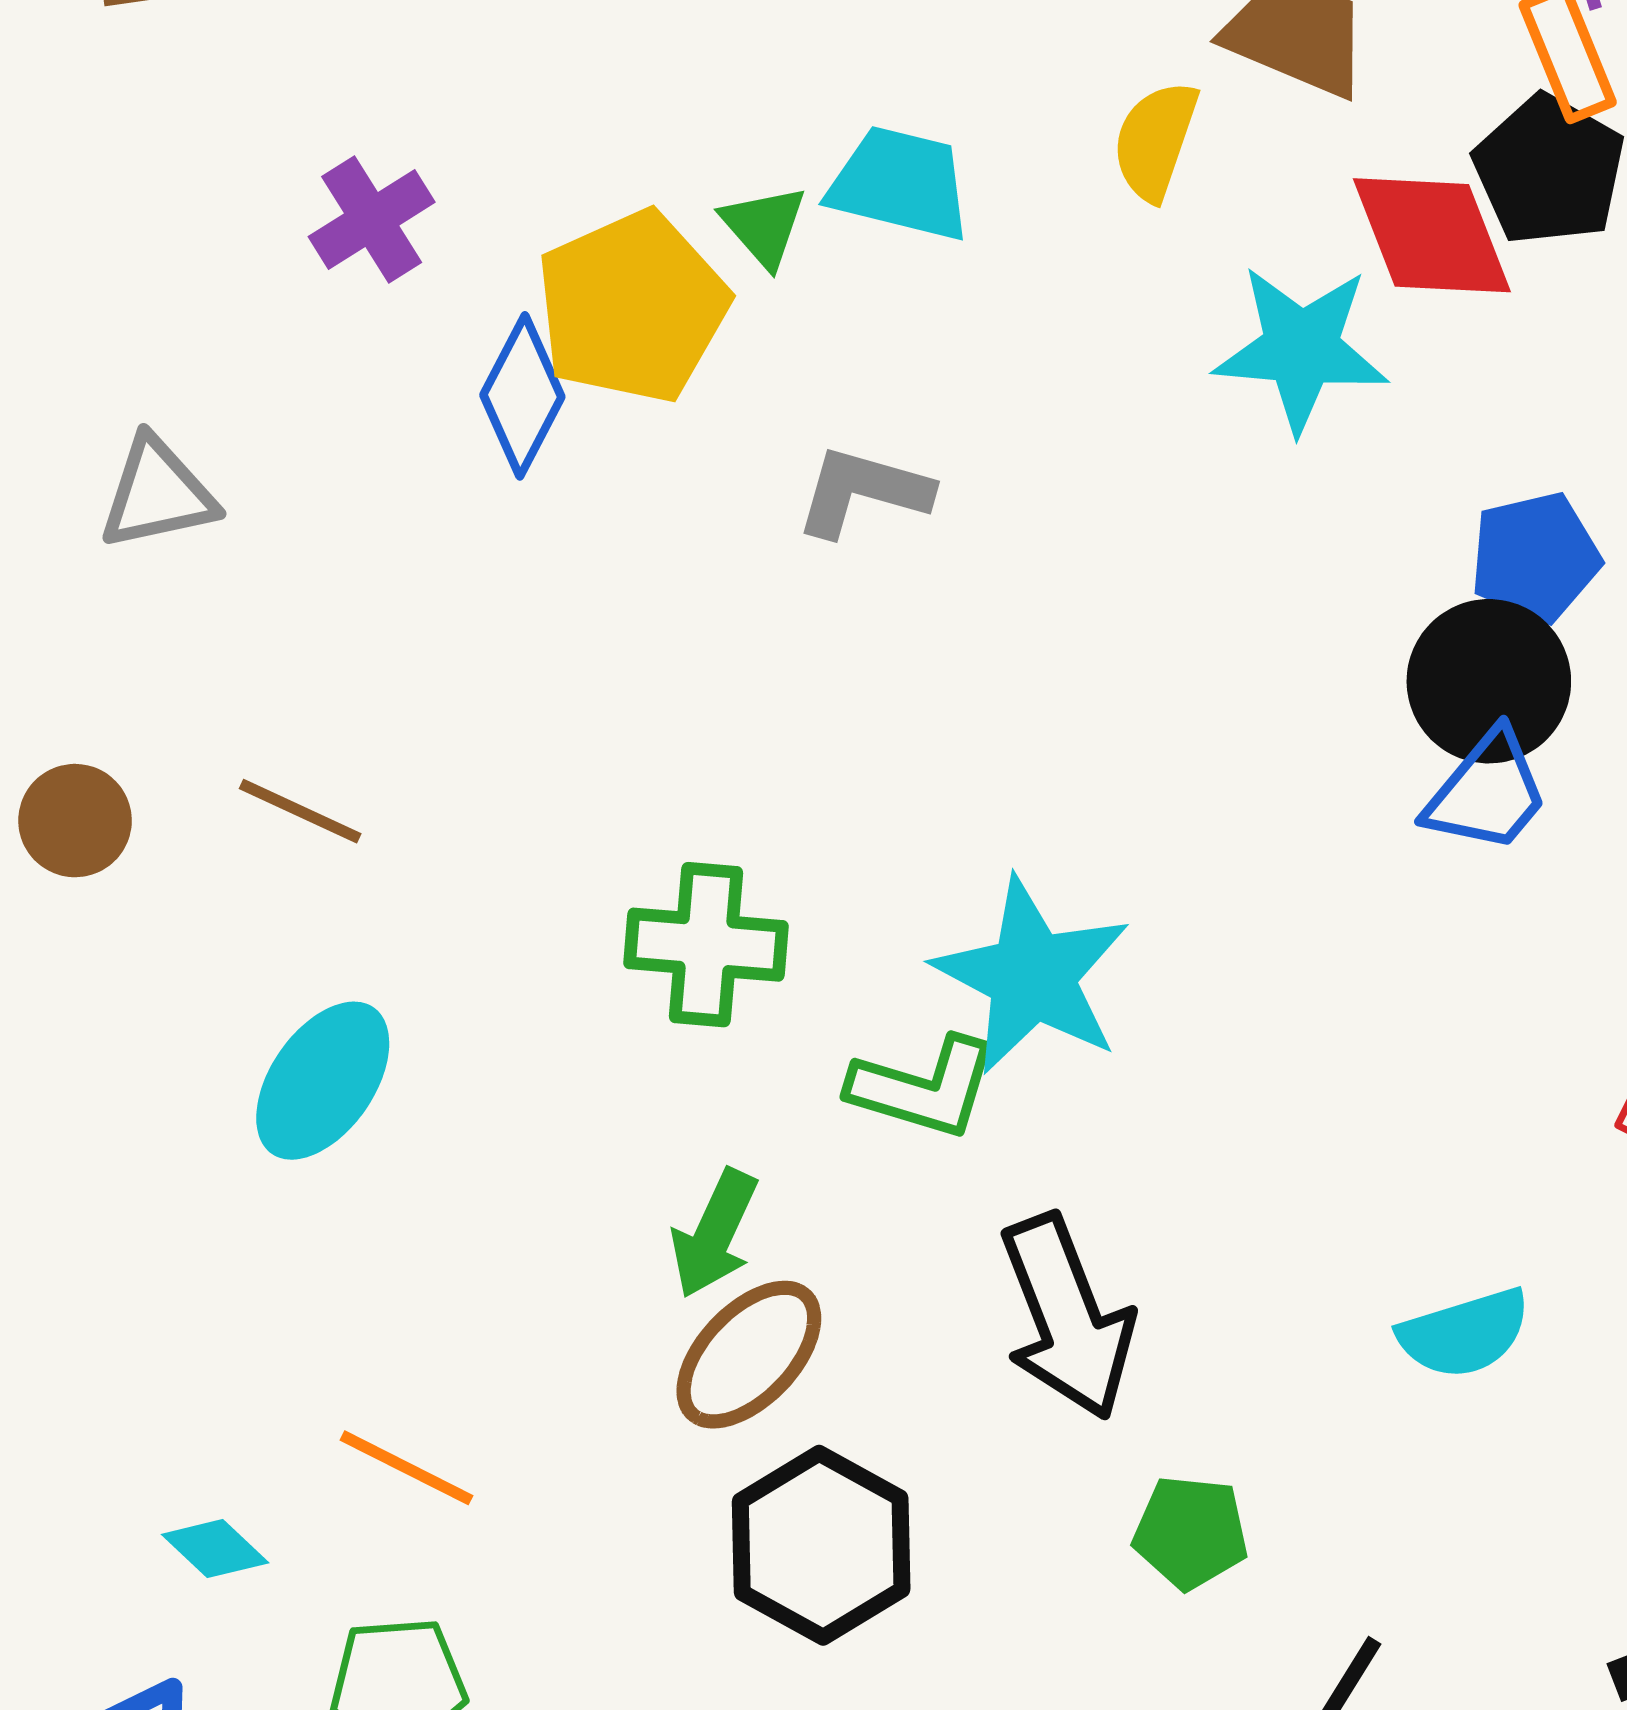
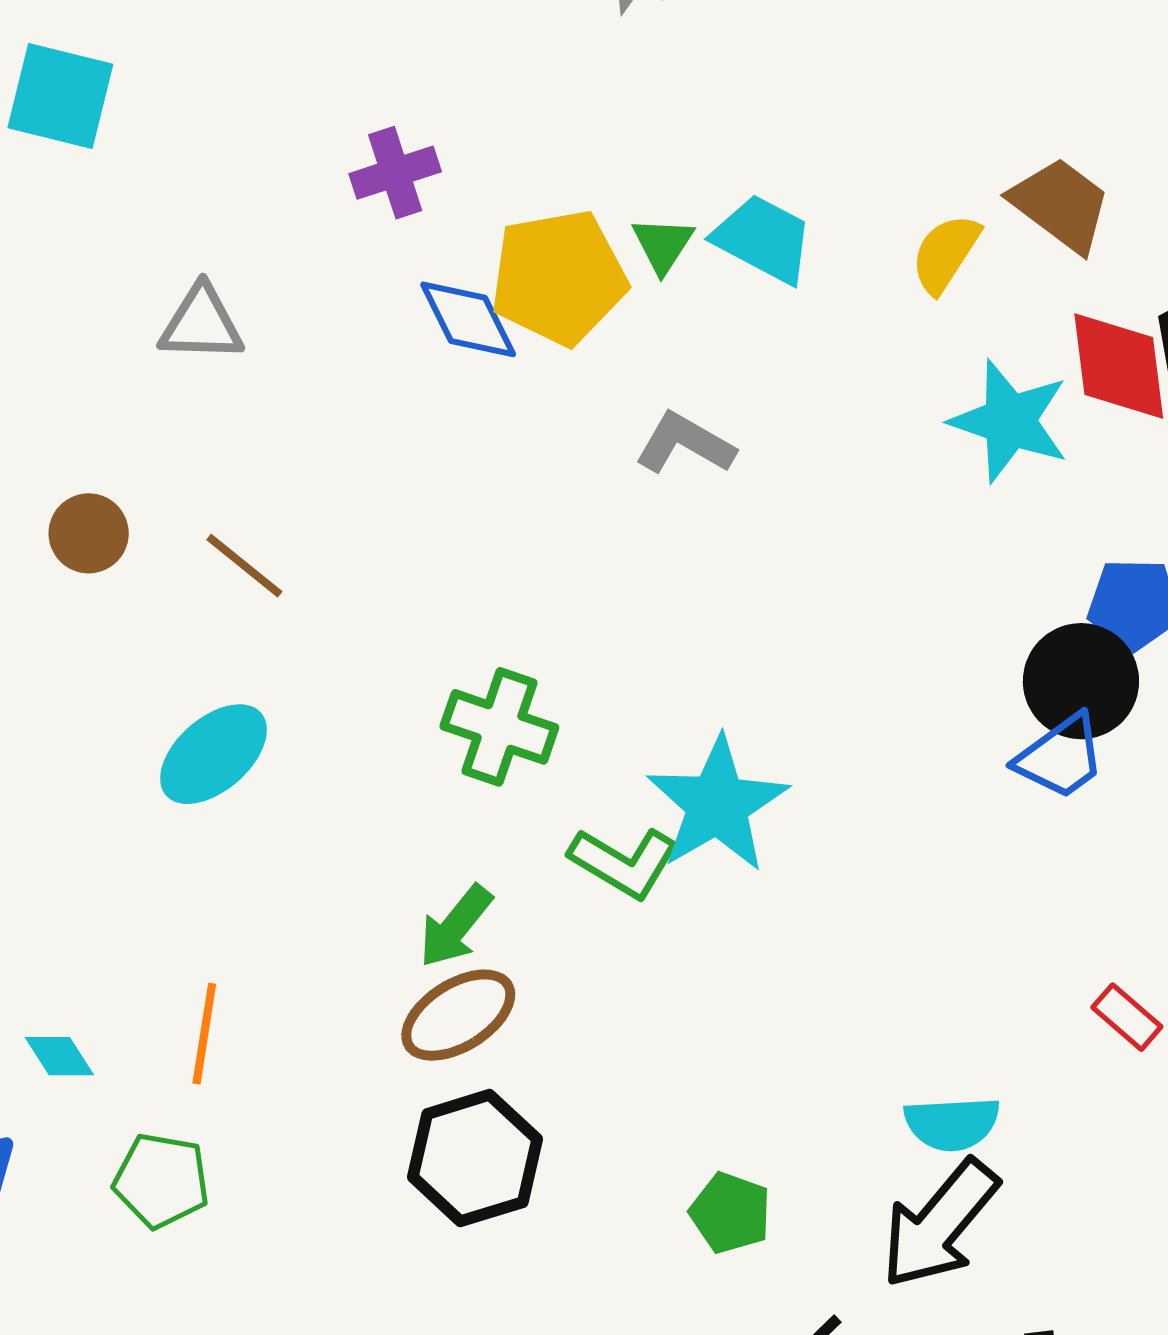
blue diamond: (522, 396) -> (468, 319), turned -68
black arrow: (1067, 1317) -> (940, 1224), moved, turned 47
orange line: (407, 1468) -> (204, 1034), turned 58

